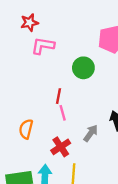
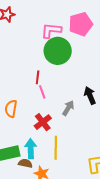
pink L-shape: (43, 46) -> (51, 30), moved
green circle: (83, 68) -> (58, 51), size x1.4

